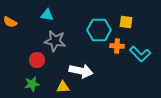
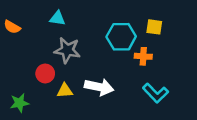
cyan L-shape: (140, 54) -> (155, 93), moved
green star: (32, 84) -> (19, 103), moved
yellow triangle: (63, 87) -> (65, 91), moved

